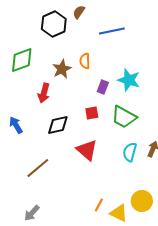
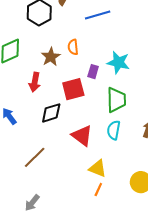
red square: (92, 113) -> (73, 89), moved, size x1.6
green trapezoid: (124, 117) -> (116, 100), turned -116
cyan semicircle: (130, 152) -> (114, 130), moved
yellow triangle: (119, 213) -> (98, 168), moved

